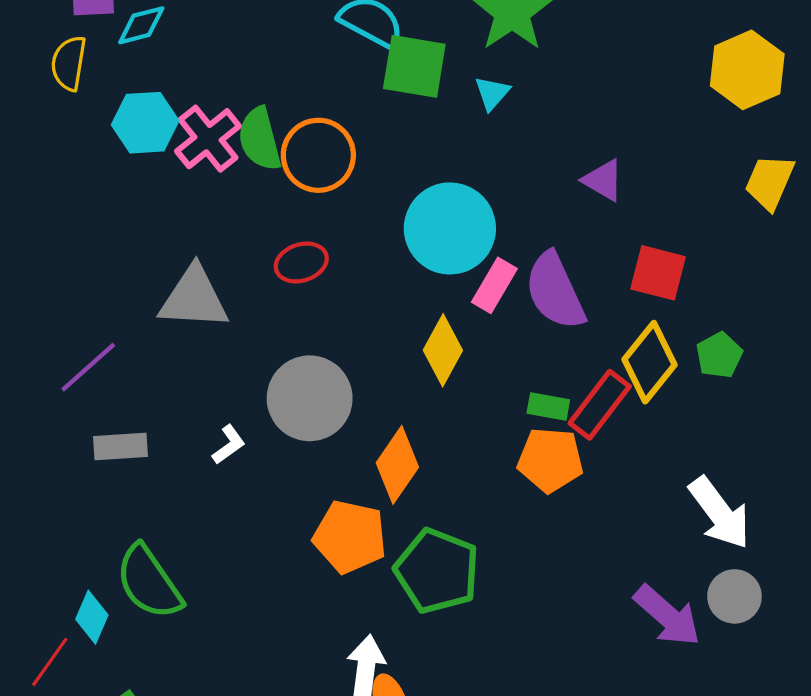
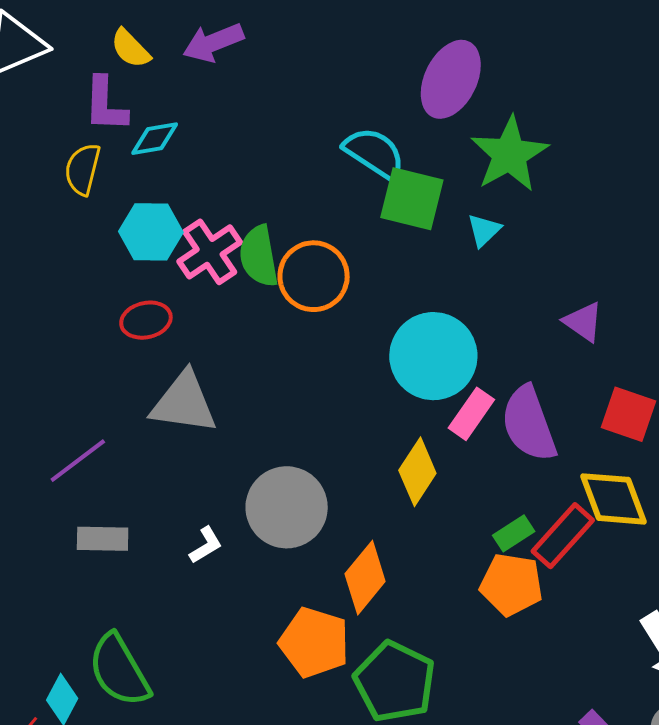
red ellipse: (301, 262) -> (146, 320), moved
yellow diamond: (649, 362) -> (613, 499), turned -64
green rectangle: (548, 406) -> (514, 533), turned -48

